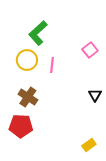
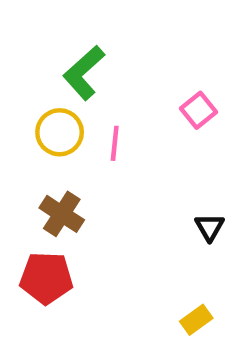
black triangle: (95, 95) -> (210, 227), moved

